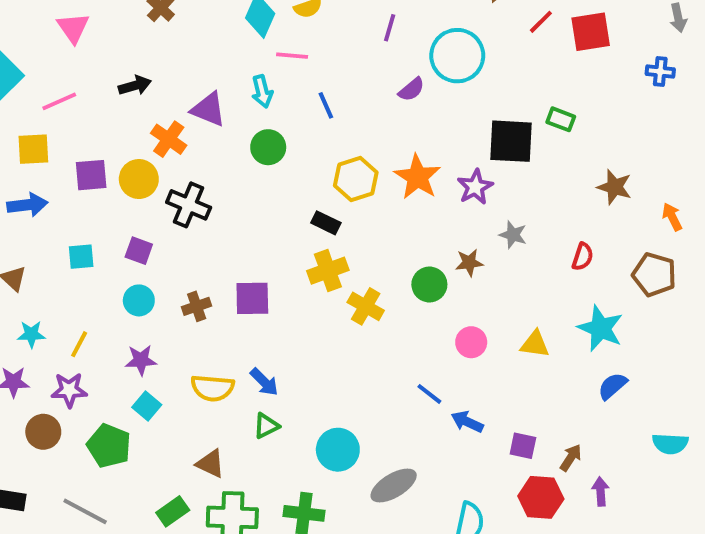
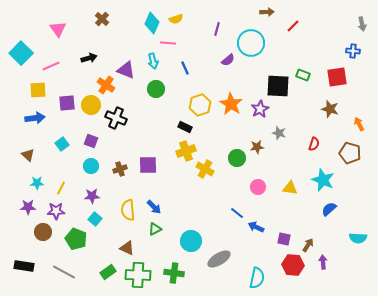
red square: (591, 32) -> (337, 77), moved
cyan square: (81, 257) -> (62, 144), turned -32
yellow semicircle: (212, 388) -> (128, 210), turned 80

